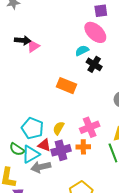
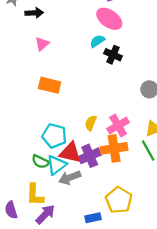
black arrow: (23, 40) -> (34, 13), moved
orange rectangle: (67, 86) -> (50, 85), moved
yellow semicircle: (59, 128) -> (91, 123), moved
red triangle: (44, 145) -> (70, 153), size x1.5
orange cross: (83, 147) -> (114, 148), size x1.6

